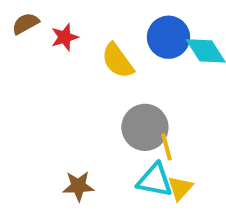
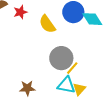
yellow line: (167, 147) -> (72, 68), turned 56

